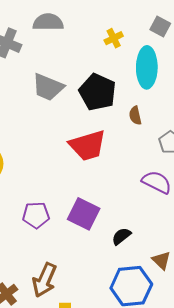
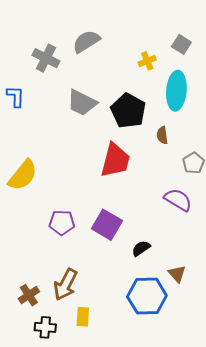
gray semicircle: (48, 22) -> (86, 41), turned -36
gray square: (160, 26) -> (181, 44), moved
red trapezoid: (88, 145) -> (115, 160), turned -63

